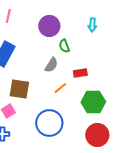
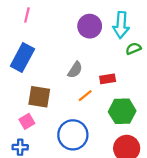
cyan arrow: (92, 25) -> (121, 25), size x1.6
purple circle: (49, 26) -> (90, 26), moved
green semicircle: (64, 46) -> (133, 49), moved, turned 88

